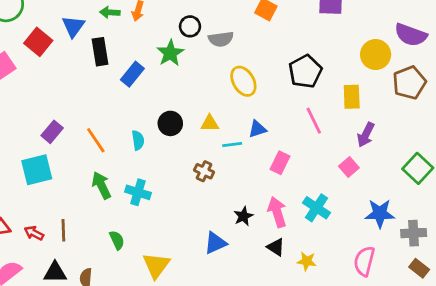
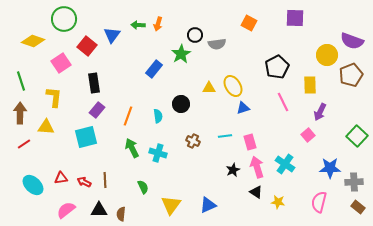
black rectangle: (100, 52) -> (94, 83), moved
yellow ellipse: (243, 81) -> (233, 86), moved
yellow triangle: (210, 123) -> (209, 88), moved
orange line: (96, 140) -> (128, 116), turned 54
cyan line: (232, 145) -> (225, 136), moved
pink rectangle: (280, 163) -> (250, 142), moved, turned -42
brown cross: (204, 171) -> (193, 141), moved
blue triangle: (215, 243) -> (208, 205), moved

